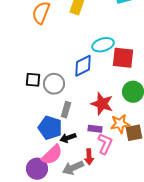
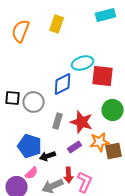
gray rectangle: (66, 110) -> (58, 121), moved
purple rectangle: (95, 129) -> (75, 147), turned -40
pink L-shape: (105, 144) -> (85, 182), moved
pink semicircle: (52, 155) -> (32, 173), size x0.6

